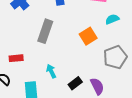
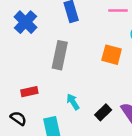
orange square: (88, 36) -> (112, 55), turned -36

